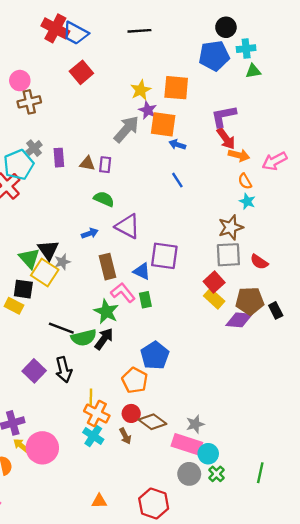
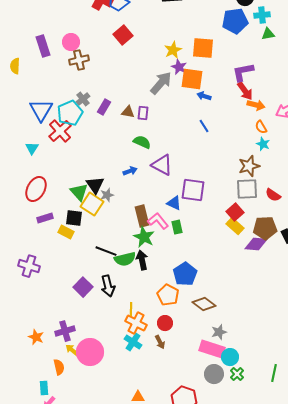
purple rectangle: (59, 158) -> (104, 107), turned 35
brown rectangle: (107, 267) -> (142, 216), moved
black arrow: (104, 339) -> (142, 260), turned -48
brown diamond: (152, 422) -> (204, 304), moved

